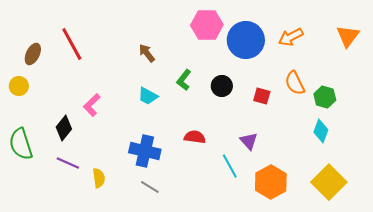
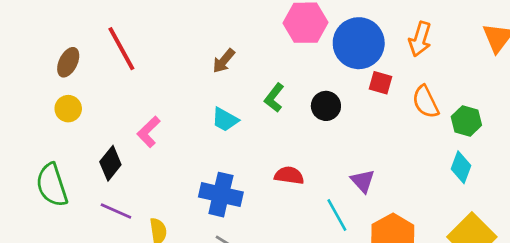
orange arrow: (291, 37) -> (420, 39), turned -45
brown arrow: (147, 53) -> (224, 61), turned -102
yellow circle: (19, 86) -> (68, 109), moved
red square: (262, 96) -> (380, 83), moved

